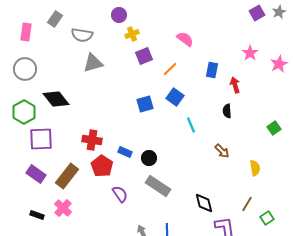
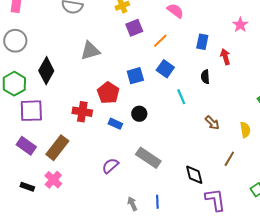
gray triangle: (93, 63) -> (90, 51), moved
black diamond: (56, 99) -> (46, 71), turned 68
black semicircle: (227, 111) -> (205, 77), moved
black circle: (149, 158) -> (139, 114), moved
red pentagon: (102, 166) -> (108, 93), moved
yellow semicircle: (255, 168) -> (245, 130), moved
purple semicircle: (120, 194) -> (110, 166), turned -96
brown line: (247, 204) -> (229, 159), moved

